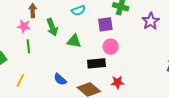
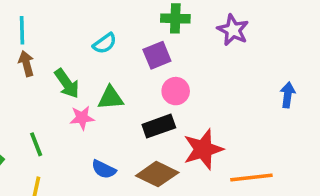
pink star: (24, 26) -> (82, 118), moved
green line: (28, 46) -> (36, 144), moved
red star: (117, 82) -> (203, 149), size x1.6

